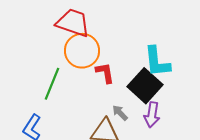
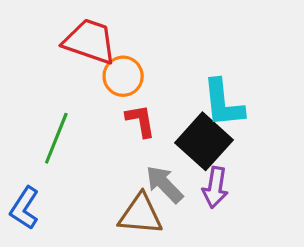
orange circle: (82, 51) -> (123, 76), moved, size x0.7
gray arrow: (120, 113) -> (164, 184), size x1.5

